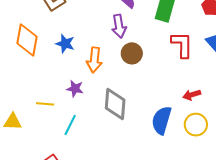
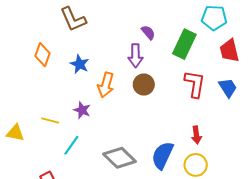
orange diamond: (27, 40) -> (42, 55), size x0.7
red arrow: (192, 95) -> (196, 135), turned -90
gray diamond: (115, 104) -> (120, 158), moved, turned -60

